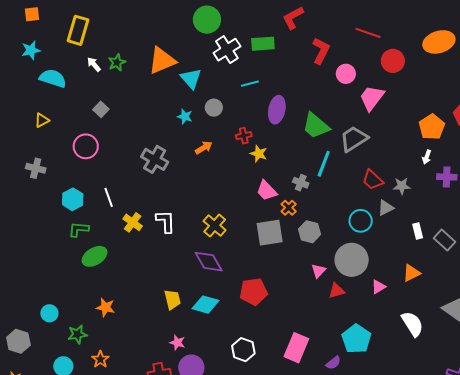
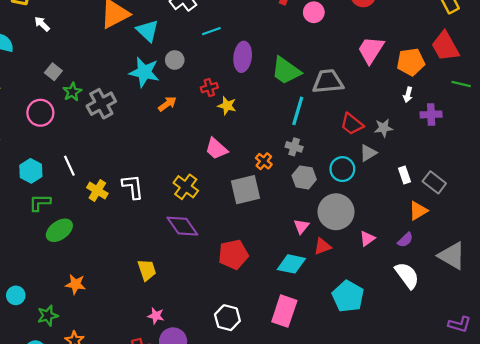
green star: (117, 62) -> (72, 92), moved
pink trapezoid: (372, 98) -> (371, 50), moved
cyan star: (185, 117) -> (144, 72), size x1.8
orange pentagon: (432, 127) -> (411, 62), turned 30
gray trapezoid: (354, 139) -> (328, 81), turned 32
gray cross: (155, 159) -> (101, 104), moved, turned 36
gray cross: (301, 183) -> (294, 147), moved
pink trapezoid: (267, 191) -> (216, 149), moved
gray hexagon: (310, 232) -> (304, 177), moved
orange triangle: (412, 273) -> (418, 211), moved
cyan diamond: (205, 305) -> (291, 264), moved
purple semicircle: (333, 363) -> (405, 240), moved

